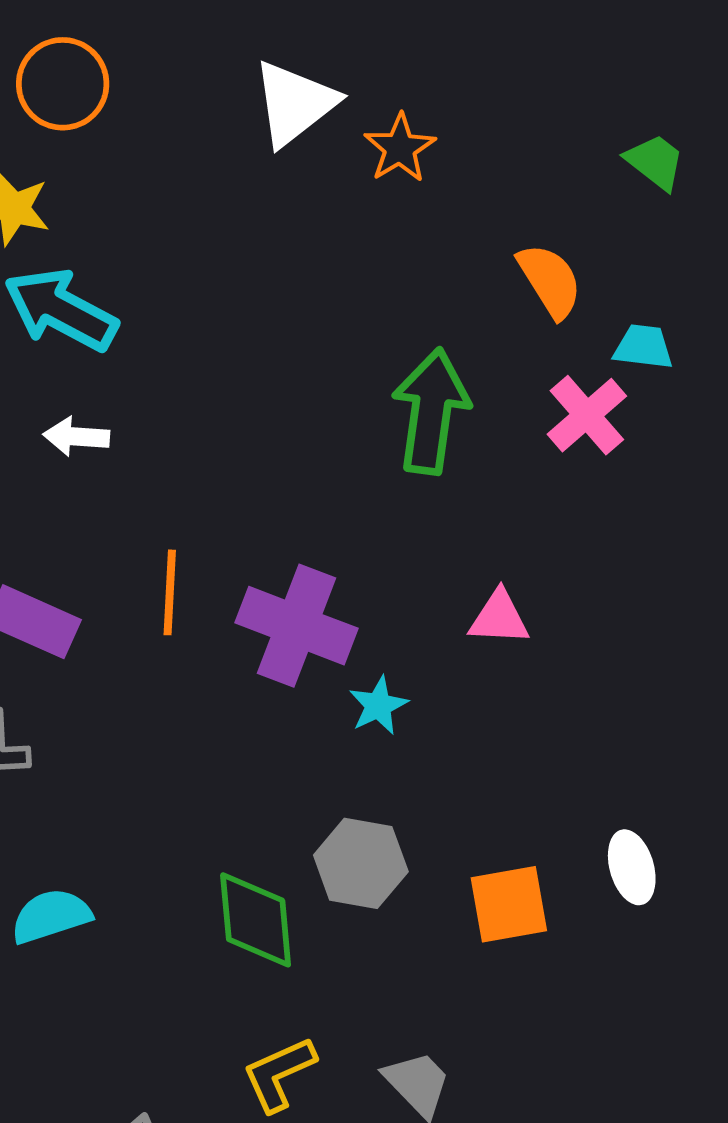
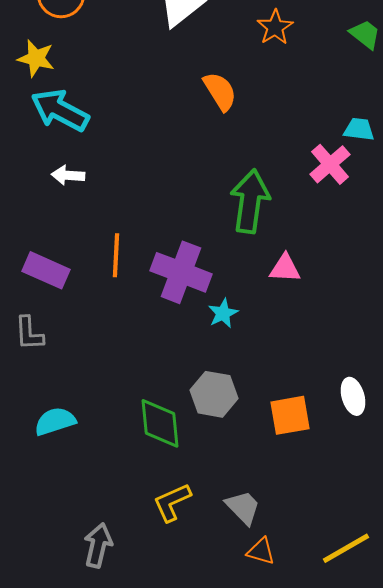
orange star: (400, 148) -> (275, 27), moved
orange semicircle: (550, 281) -> (220, 91), moved
green arrow: (431, 411) -> (250, 201), moved

